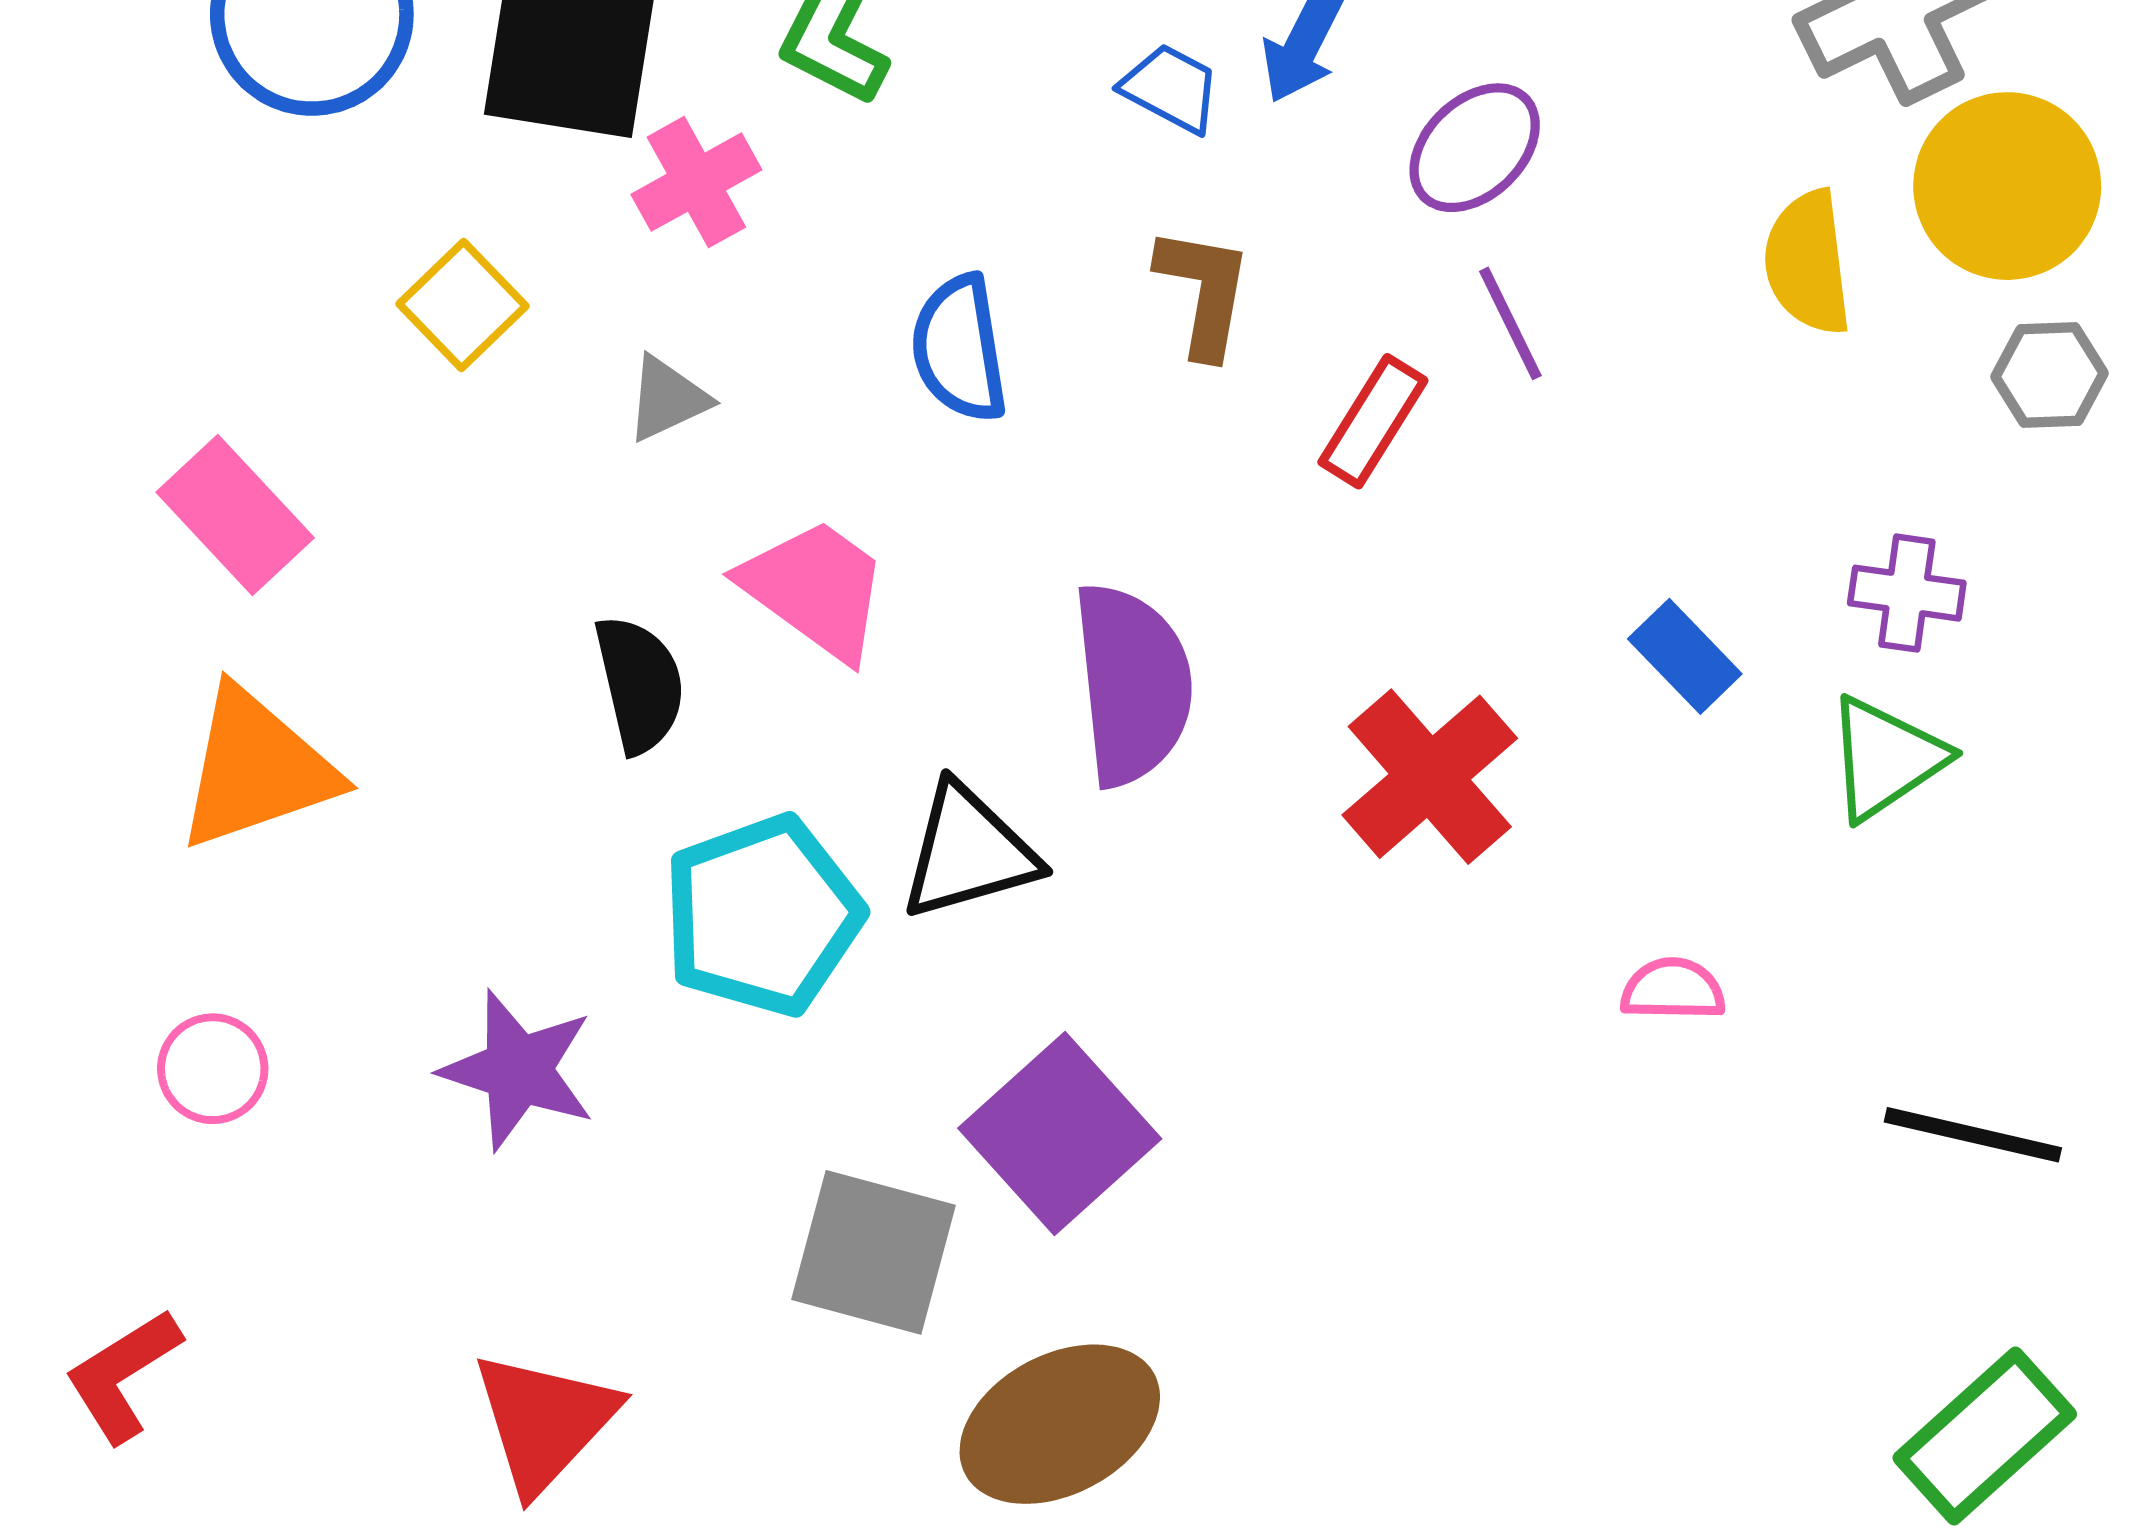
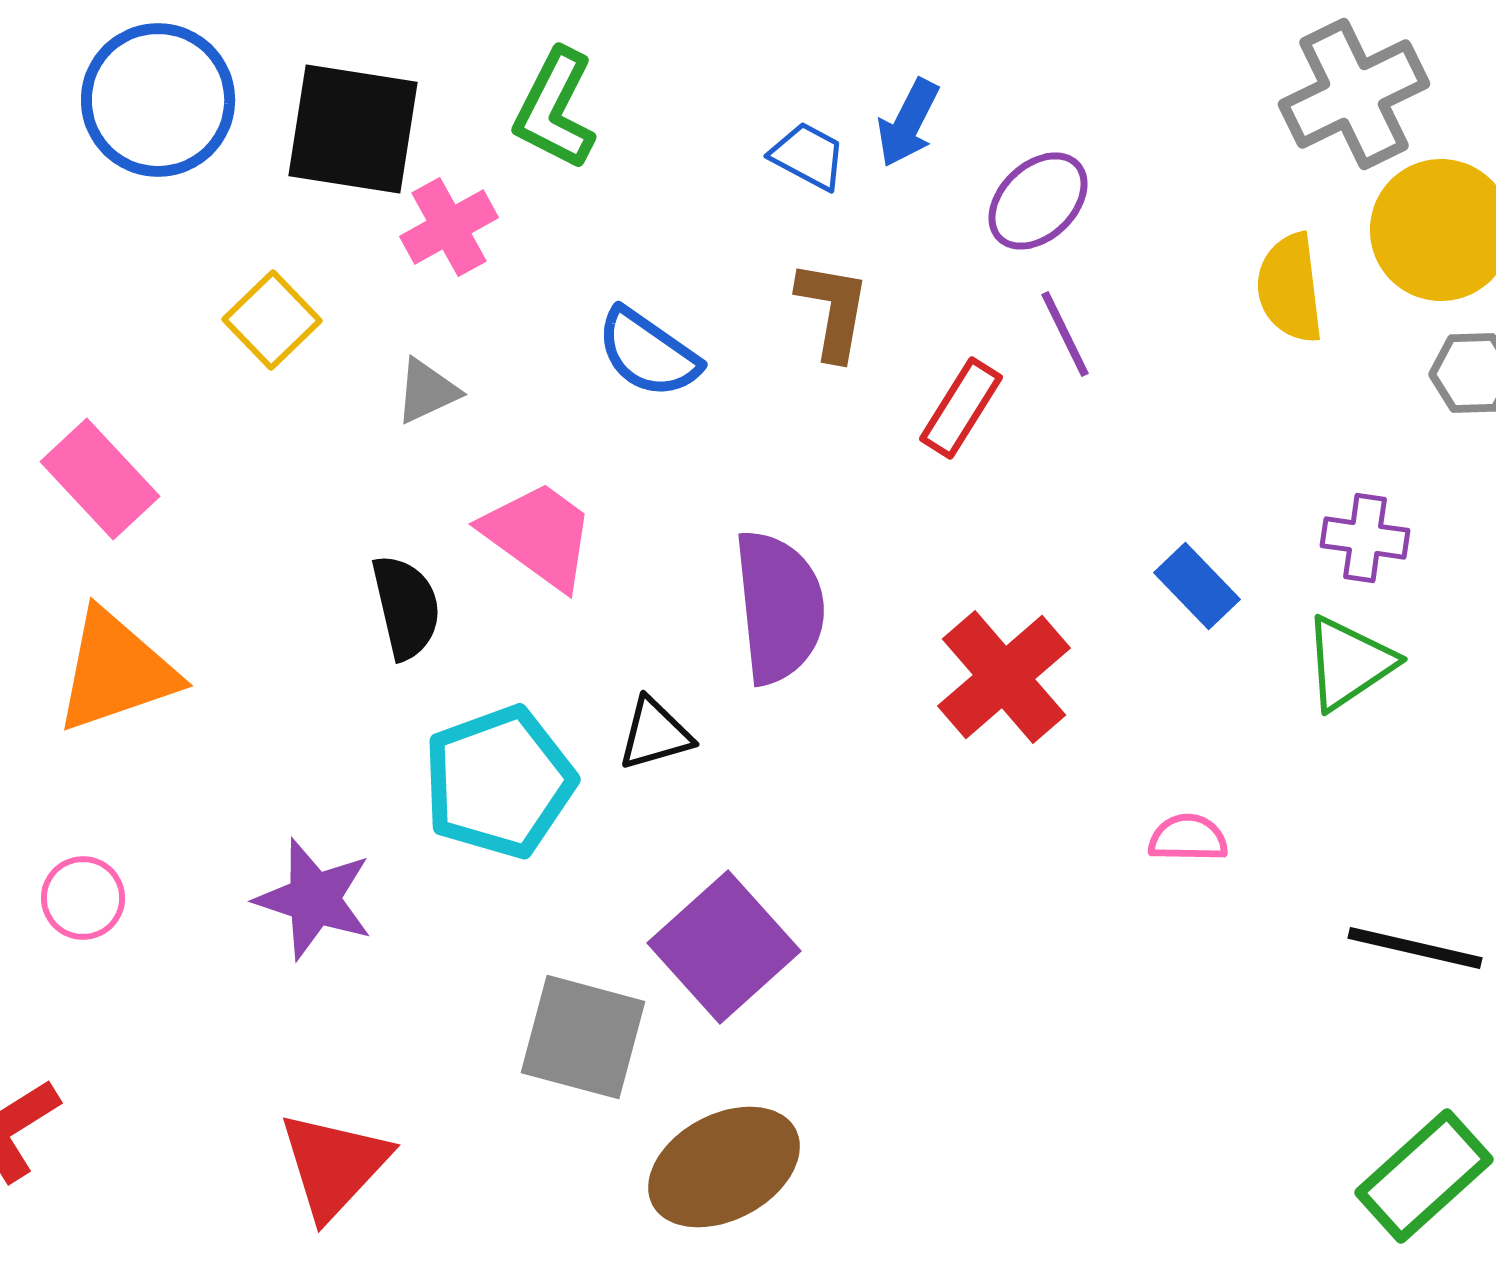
blue semicircle: (959, 349) -> (648, 353), turned -46
black triangle: (969, 852) -> (655, 734), size x0.7

